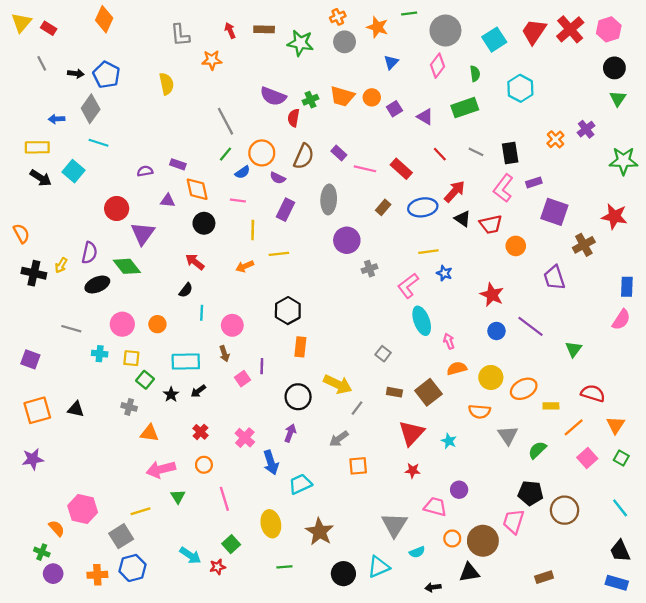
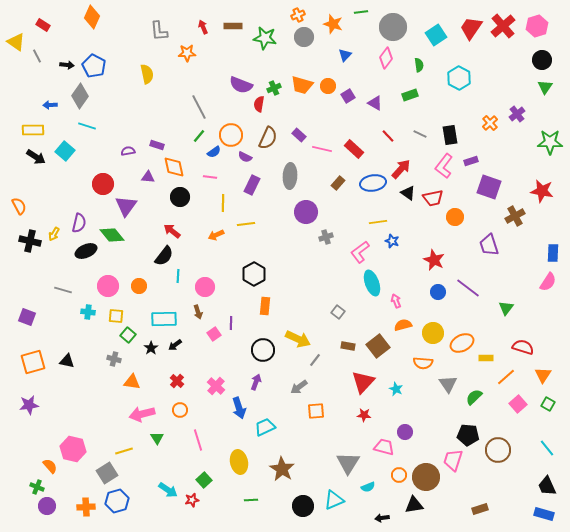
yellow triangle: (21, 23) -> (16, 42), moved, turned -36
green rectangle: (465, 108) -> (410, 95), size x0.7
black semicircle: (186, 290) -> (164, 256), size x1.5

